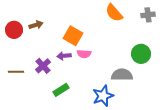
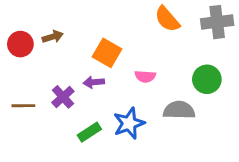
gray cross: (148, 15) -> (217, 22), size x1.5
pink semicircle: (84, 54) -> (145, 76), moved
blue star: (103, 96) -> (129, 123), moved

